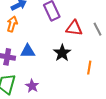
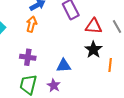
blue triangle: (28, 51) -> (64, 66), moved
black star: (62, 53) -> (93, 50), moved

